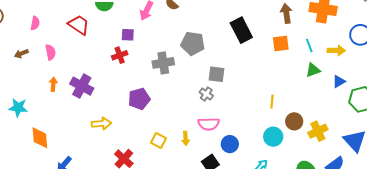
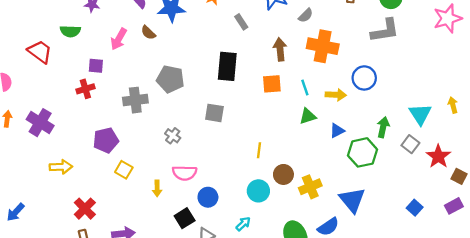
black rectangle: (241, 30) -> (227, 66), turned 30
gray square: (216, 74) -> (214, 113), moved
gray cross: (206, 94) -> (173, 136), moved
yellow square: (159, 140) -> (124, 170), moved

